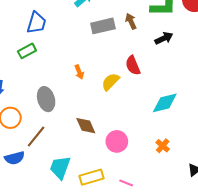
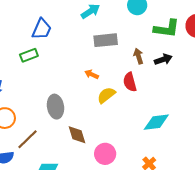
brown arrow: (131, 21) -> (138, 56), moved
orange arrow: (79, 72) -> (92, 74), moved, turned 128
gray ellipse: (46, 99) -> (56, 107), moved

